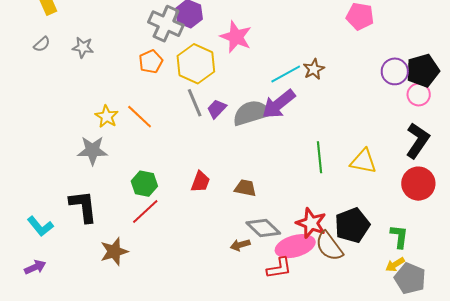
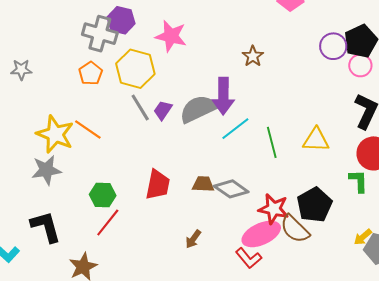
cyan line: (286, 74) -> (235, 129), moved
purple arrow: (279, 104) -> (223, 96), turned -42
yellow star: (107, 116) -> (55, 134), size x1.6
red trapezoid: (200, 182) -> (158, 185), size x1.4
gray diamond: (263, 228) -> (231, 189), moved
green L-shape: (399, 236) -> (358, 181), moved
brown arrow: (240, 245) -> (193, 239), moved, turned -30
red L-shape: (279, 268) -> (249, 258), turned 68

